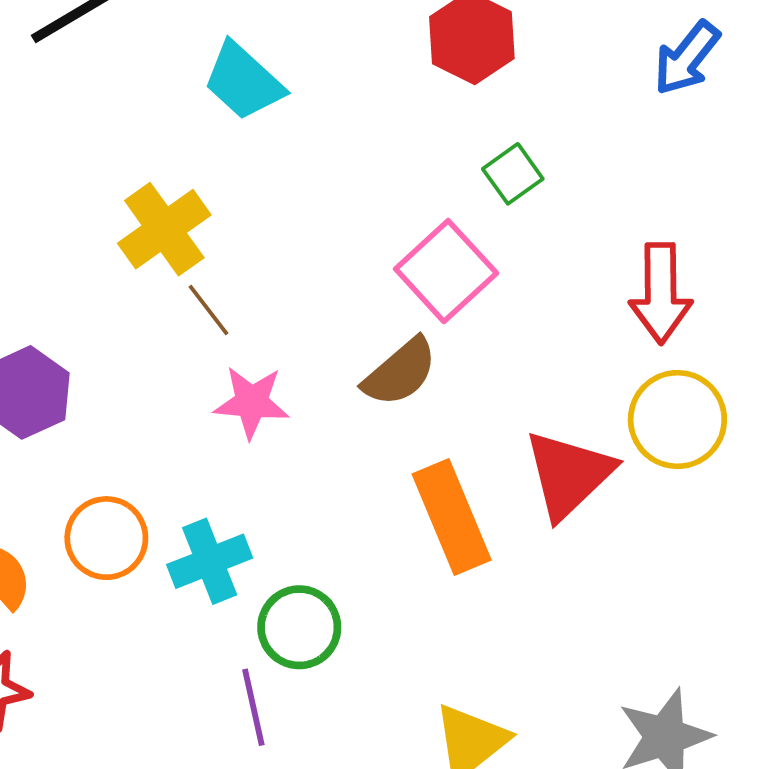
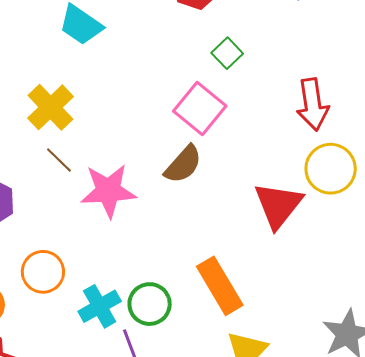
brown line: (208, 310) -> (59, 160), moved
pink star: (252, 402) -> (108, 191), size x1.4
orange rectangle: (452, 517) -> (220, 286), moved
cyan cross: (210, 561) -> (100, 306), moved

